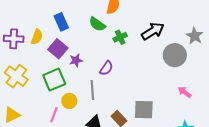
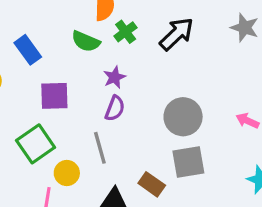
green cross: (120, 37) -> (126, 32), moved
purple square: (58, 49) -> (54, 96), moved, turned -30
gray circle: (175, 55) -> (183, 117), moved
purple star: (76, 60) -> (115, 77), moved

